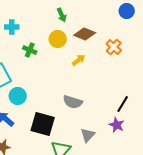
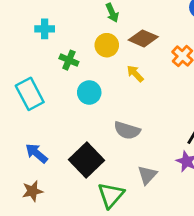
yellow arrow: (79, 60) -> (135, 74), turned -96
cyan circle: (18, 96) -> (89, 92), moved
black square: (43, 124) -> (86, 160), turned 30

